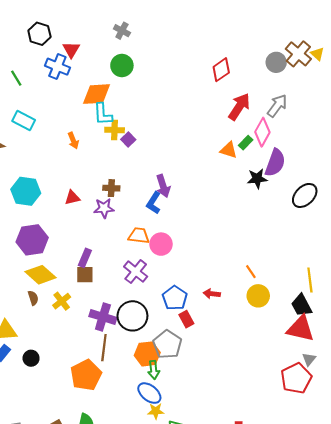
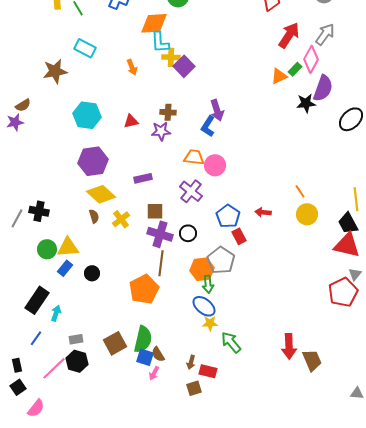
purple square: (128, 139) -> (184, 66), size x1.5
orange triangle: (229, 150) -> (279, 76), turned -42
purple rectangle: (85, 258) -> (143, 178), turned 54
brown square: (85, 275) -> (155, 211), moved
black circle: (132, 316) -> (188, 233), size x0.6

